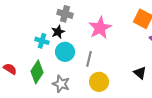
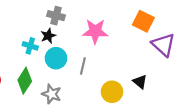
pink star: (100, 28) -> (95, 31), turned 30
yellow circle: (99, 82) -> (112, 92), moved

